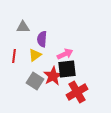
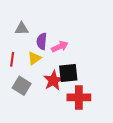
pink arrow: (65, 54) -> (60, 47), moved
gray square: (35, 81) -> (22, 86), moved
red cross: (77, 92) -> (79, 97), turned 30

